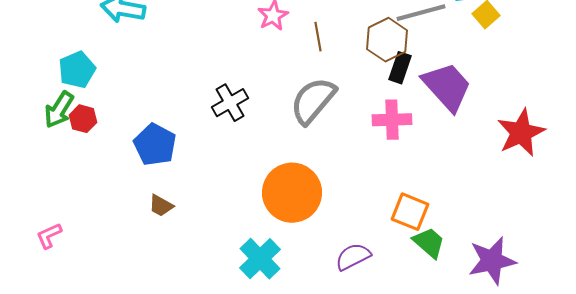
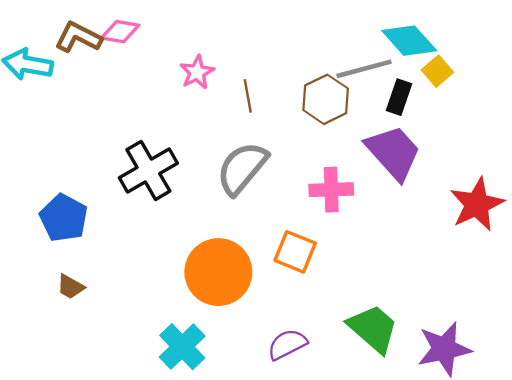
black rectangle: (400, 68) -> (399, 97), moved
black cross: (230, 103) -> (148, 170), size x1.4
orange square: (410, 212) -> (295, 252), moved
green trapezoid: (429, 243) -> (373, 329), size x1.4

